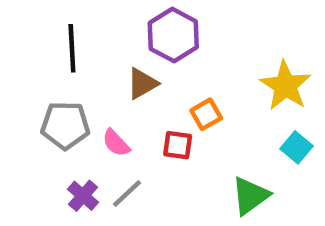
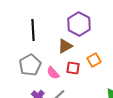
gray pentagon: (65, 125) -> (30, 65), turned -30
red square: (178, 145) -> (73, 68), moved

